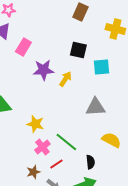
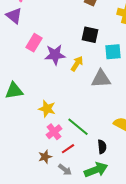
pink rectangle: (23, 47) -> (34, 43), moved
gray triangle: (95, 107) -> (101, 79), moved

